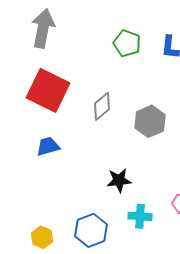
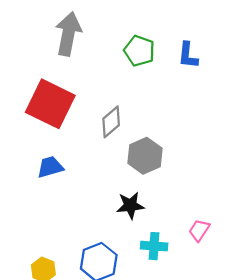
gray arrow: (43, 28) -> (68, 34), moved
gray hexagon: (150, 121) -> (145, 156), moved

